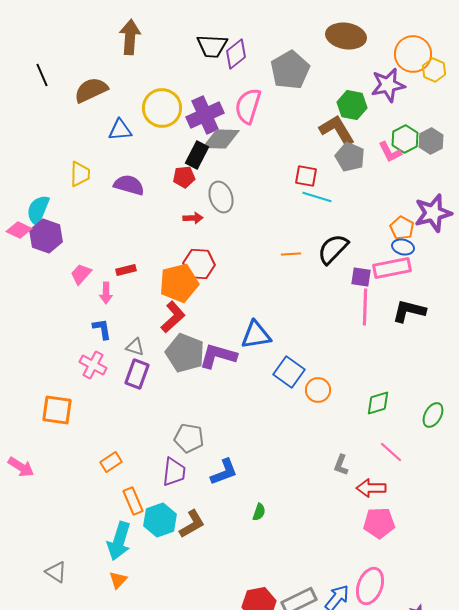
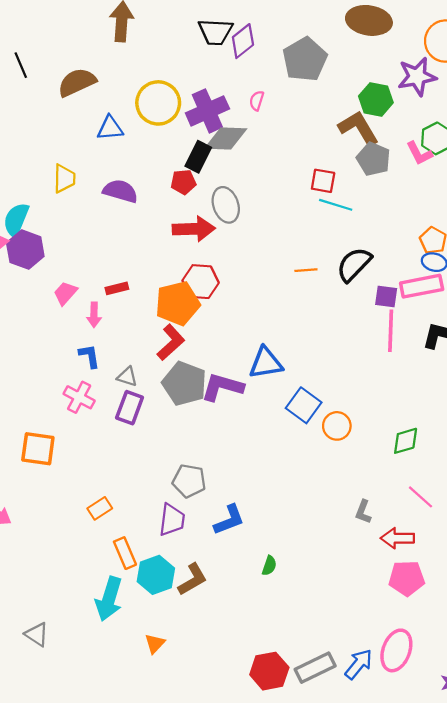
pink semicircle: (248, 106) -> (257, 101), size x0.5
red arrow: (193, 218) -> (194, 229), size x1.8
orange triangle: (118, 580) -> (155, 644), moved

